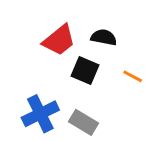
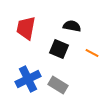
red trapezoid: (59, 40) -> (26, 28), moved, turned 140

